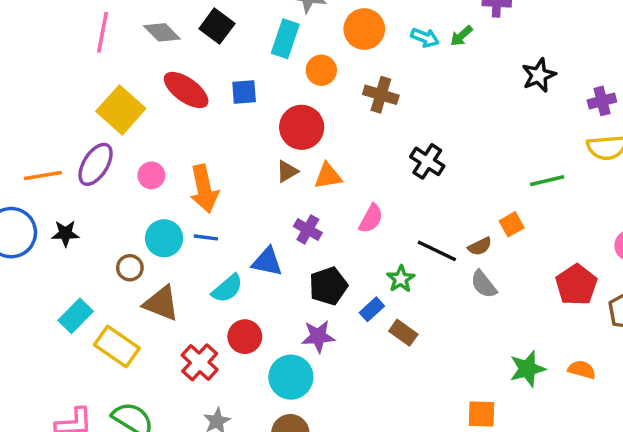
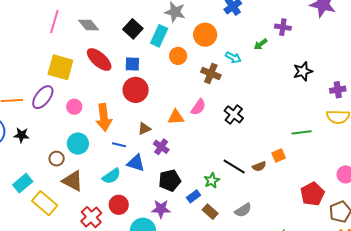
black square: (217, 26) -> (133, 29), moved
cyan arrow: (425, 38) -> (233, 57), moved
yellow square: (121, 110) -> (60, 67), turned -32
red circle: (302, 127) -> (136, 90), moved
brown triangle: (287, 171) -> (144, 129), moved
pink semicircle: (371, 219) -> (198, 107), moved
blue line: (206, 237) -> (119, 145), moved
gray semicircle: (484, 284) -> (243, 210), moved, turned -90

